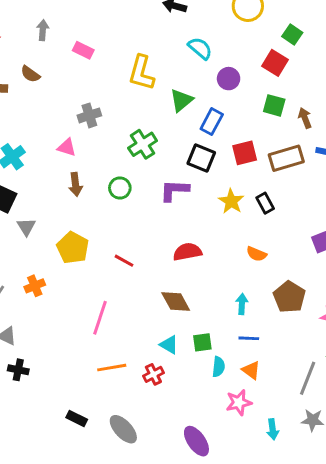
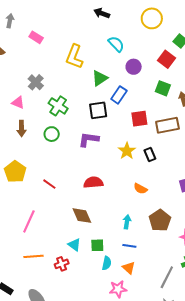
gray cross: (89, 115) -> (36, 82), turned -35
green cross: (143, 144) -> (58, 106), moved, turned -30
black square: (201, 158) -> (98, 110), moved, turned -36

